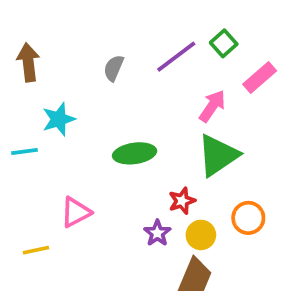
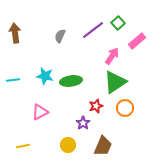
cyan star: (59, 119) -> (45, 76), moved, turned 30
orange circle: (248, 218) -> (125, 108), moved
yellow circle: (201, 235) -> (68, 145), moved
yellow line: (36, 250) -> (23, 146), moved

